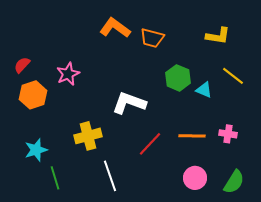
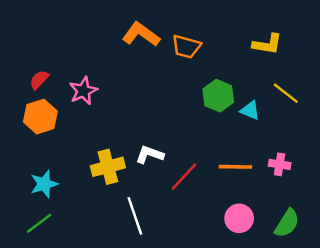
red semicircle: (22, 65) -> (39, 80), moved
white L-shape: (129, 103) -> (150, 155), moved, size x0.7
green line: (55, 178) -> (39, 223), moved, turned 70

